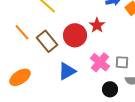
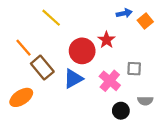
brown rectangle: (47, 41) -> (42, 68), moved
gray square: (122, 62) -> (134, 69), moved
blue triangle: (67, 71) -> (73, 79), moved

